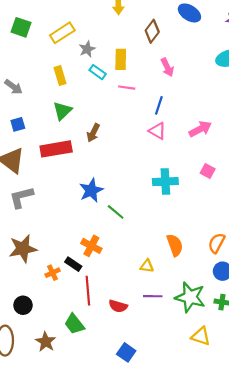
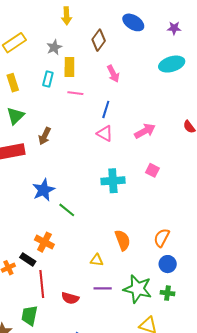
gray star: (87, 49) -> (54, 47), moved
cyan rectangle: (98, 72) -> (48, 79), turned 70
green trapezoid: (74, 324) -> (29, 316), turned 50

